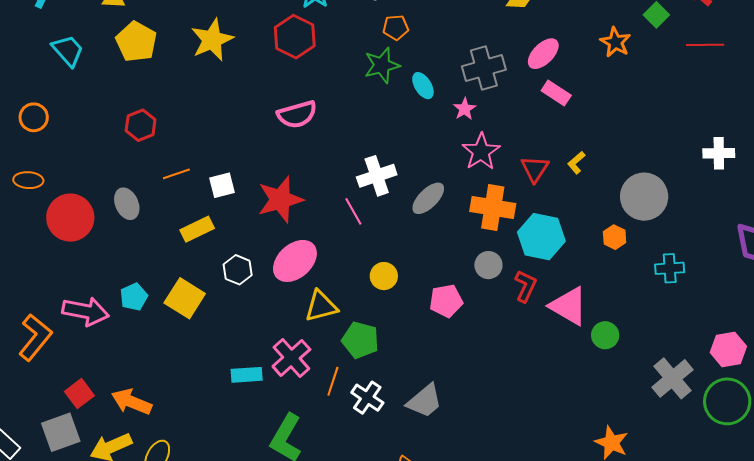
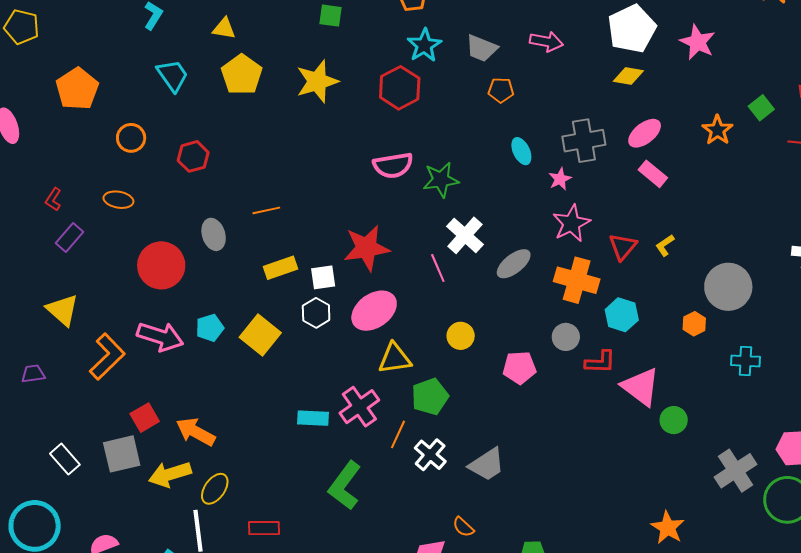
green star: (382, 65) -> (441, 180), moved
red hexagon: (141, 125) -> (193, 156), moved
white cross: (377, 176) -> (465, 235), turned -36
white square: (222, 185) -> (323, 277), moved
red circle: (70, 218) -> (161, 265), moved
cyan hexagon: (541, 237) -> (622, 315), size x0.7
red L-shape: (526, 286) -> (600, 362), turned 60
green pentagon: (360, 340) -> (430, 397), turned 30

